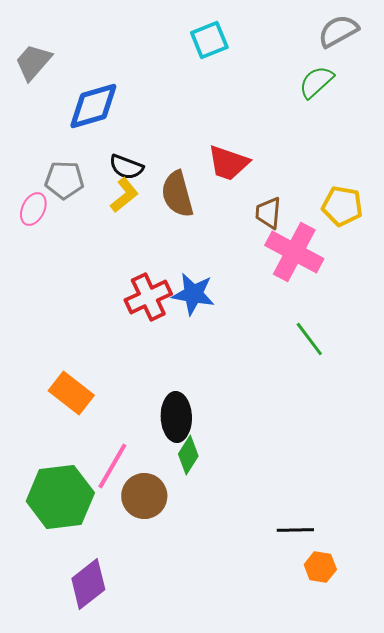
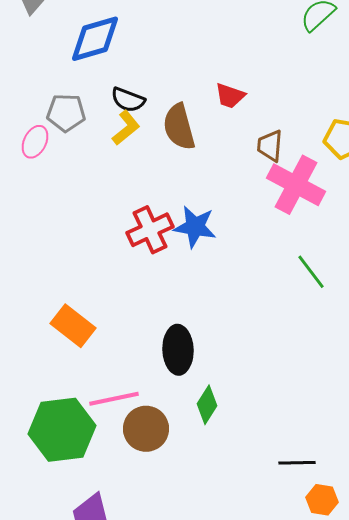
red trapezoid: (228, 163) -> (230, 96), size x0.7
green diamond: (188, 455) -> (207, 405), moved
pink line: (112, 466) -> (114, 399), turned 48

